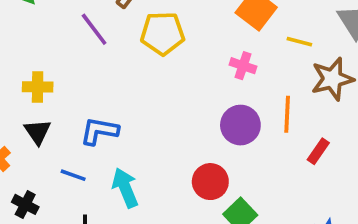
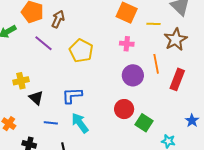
yellow pentagon: (163, 33) -> (81, 51), moved, turned -30
blue L-shape: (99, 131) -> (72, 95), moved
black triangle: (37, 132) -> (36, 98), moved
red rectangle: (318, 151) -> (177, 79), size x1.5

